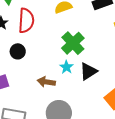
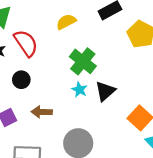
red semicircle: (26, 21) -> (26, 43), turned -30
brown arrow: (46, 82) -> (42, 112), moved

